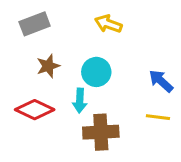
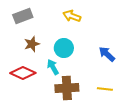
cyan arrow: (80, 101) -> (53, 67), turned 147
yellow line: (158, 117) -> (105, 89), moved

